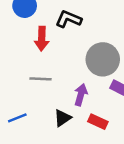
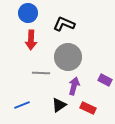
red arrow: (42, 39) -> (31, 40), moved
gray circle: (103, 59) -> (68, 57), moved

